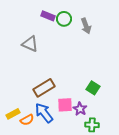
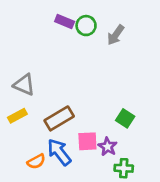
gray arrow: (86, 26) -> (116, 35), turned 56
gray triangle: (30, 44) -> (24, 85), moved
yellow rectangle: (13, 114) -> (17, 116), moved

